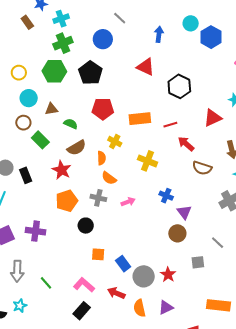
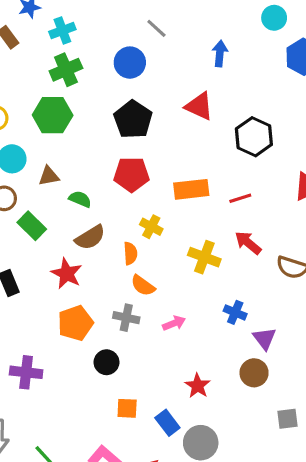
cyan circle: (191, 23) -> (274, 18), moved
black pentagon: (90, 73) -> (133, 119), moved
red arrow: (186, 144) -> (248, 243), moved
red star: (168, 275) -> (198, 386), moved

